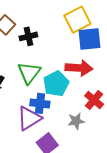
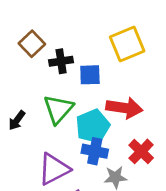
blue square: (90, 39) -> (90, 75), moved, size x0.7
blue cross: (40, 103) -> (95, 151), moved

